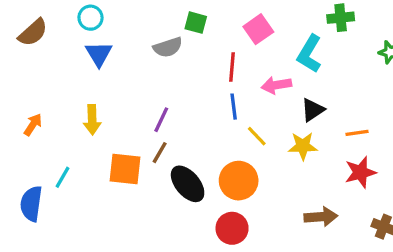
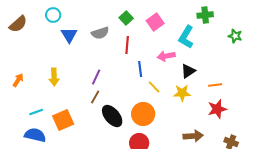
green square: (196, 23) -> (126, 18), moved, turned 32
blue triangle: (99, 54) -> (69, 35), moved
red line: (232, 67) -> (127, 45), moved
orange square: (125, 169) -> (63, 120), moved, turned -30
cyan line: (63, 177) -> (36, 112), turned 40
blue semicircle: (31, 204) -> (35, 135), moved, turned 95

